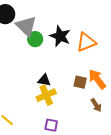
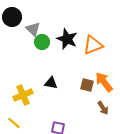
gray triangle: (26, 26) -> (33, 29), size x0.7
yellow cross: (46, 95) -> (23, 95), moved

